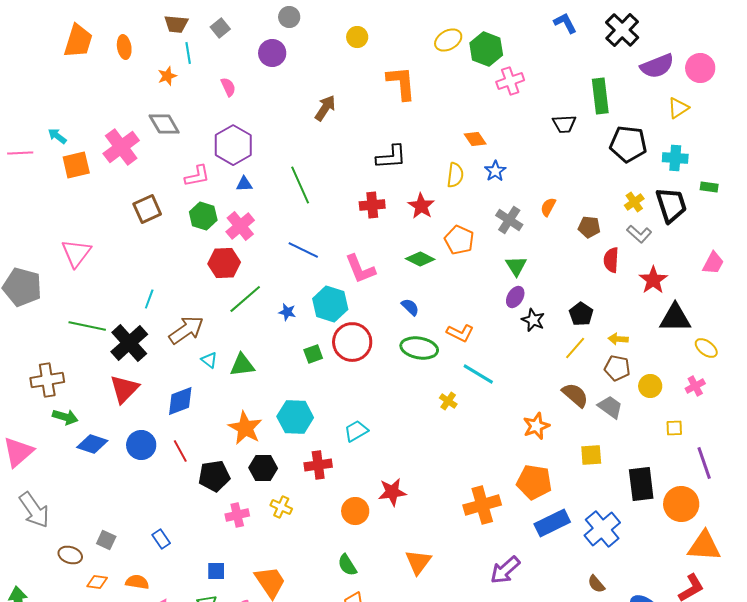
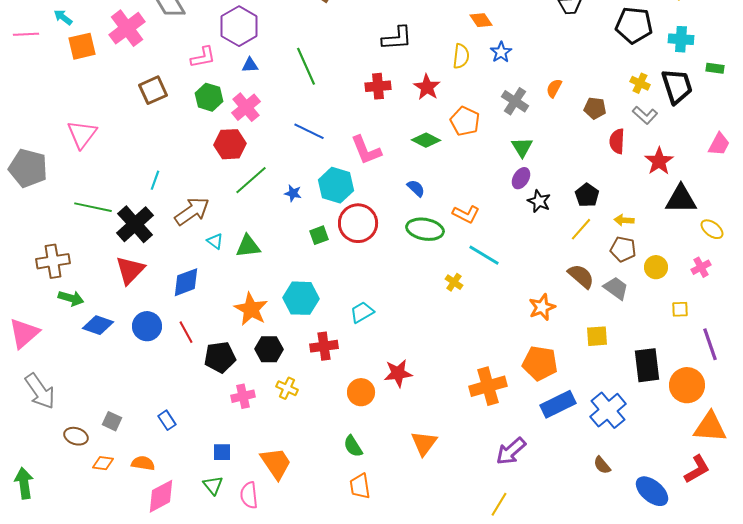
yellow cross: (634, 202) -> (640, 83), turned -30

